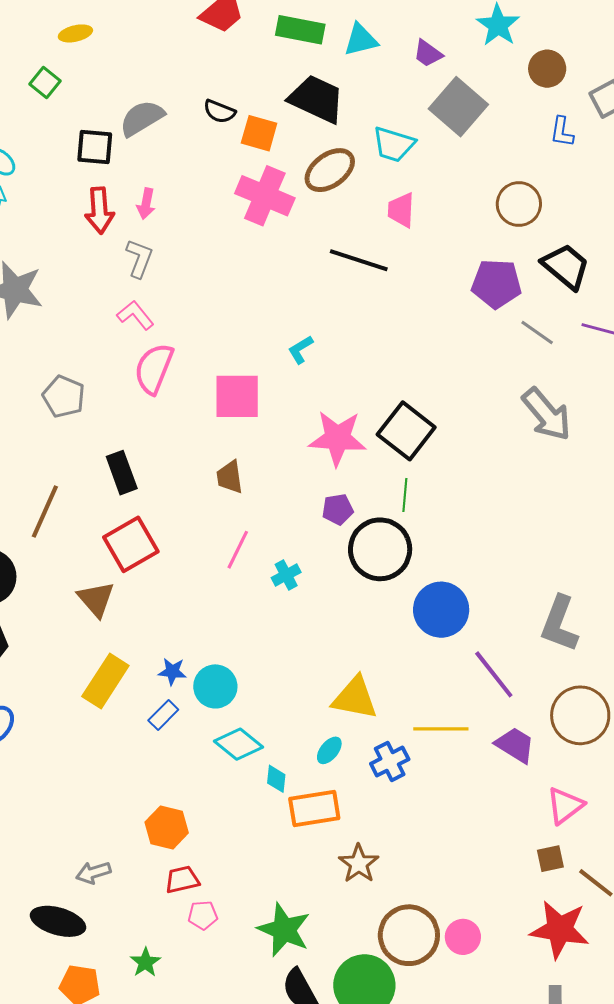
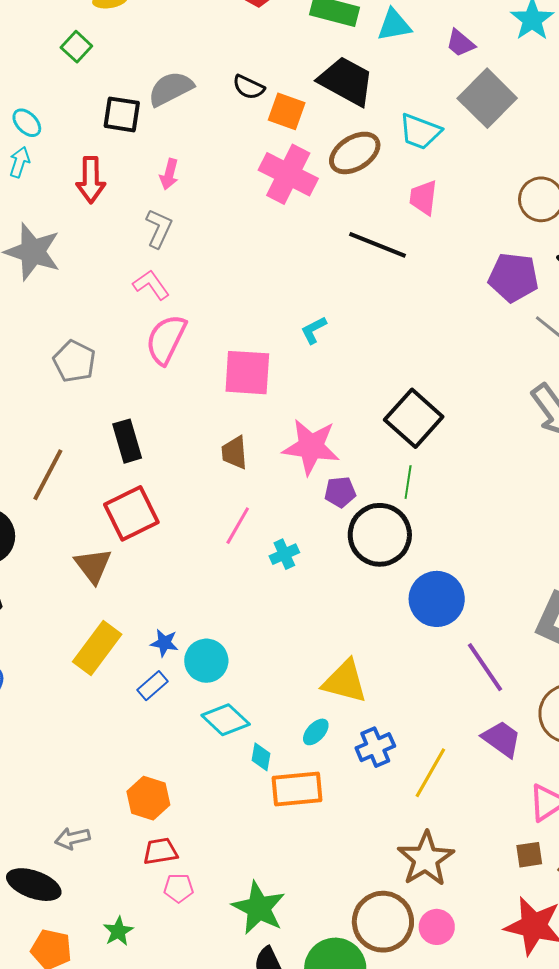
red arrow: (99, 210) -> (91, 180), moved
pink star: (338, 438) -> (311, 447), moved
yellow line: (441, 729) -> (430, 773), moved, turned -64
brown star: (359, 864) -> (426, 859), moved, size x1.4

